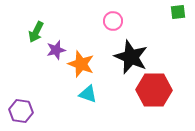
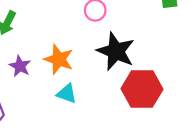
purple star: (56, 50) -> (20, 66), moved, turned -30

